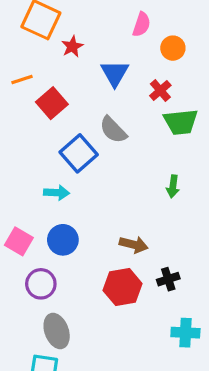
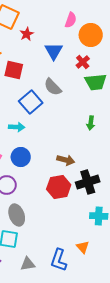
orange circle: (173, 48) -> (91, 35), size x1.5
red square: (52, 103) -> (14, 70), turned -36
black cross: (168, 279) -> (88, 182), size x1.6

